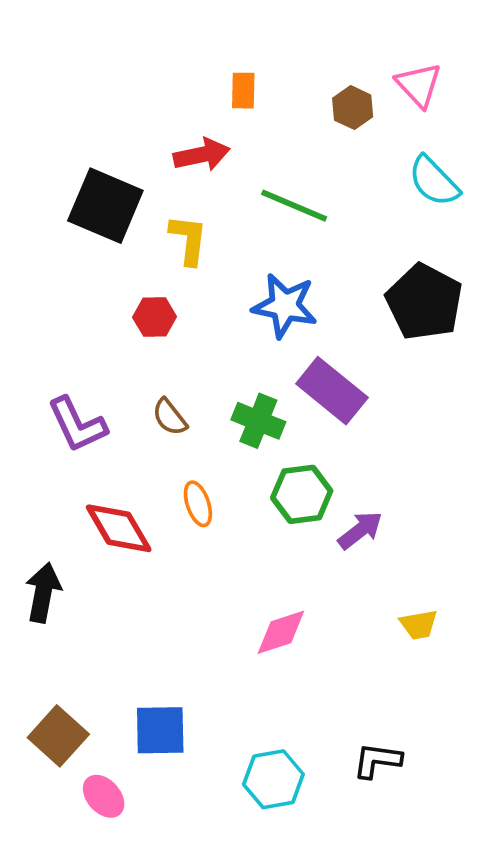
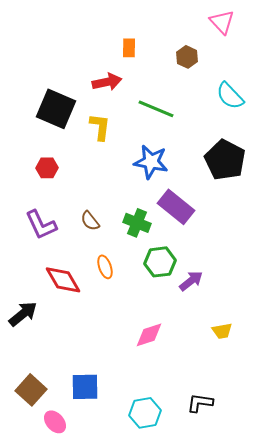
pink triangle: (419, 85) -> (222, 22), moved
red hexagon: (155, 317) -> (47, 168), moved
black arrow: (43, 593) -> (23, 314), turned 40

